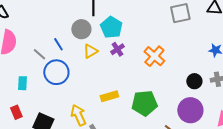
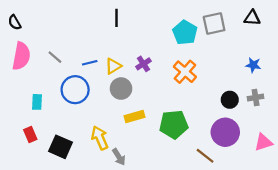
cyan pentagon: (111, 27) -> (185, 32), moved
gray circle: (81, 29) -> (121, 89), moved
blue line: (58, 44) -> (90, 63), moved, turned -72
gray line: (39, 54) -> (55, 57), moved

